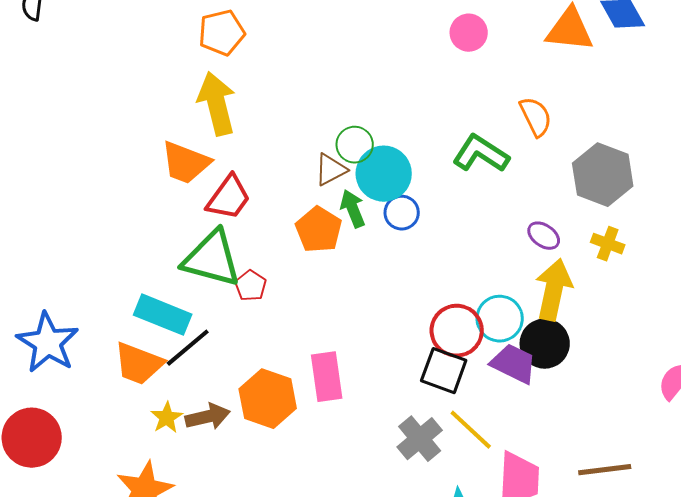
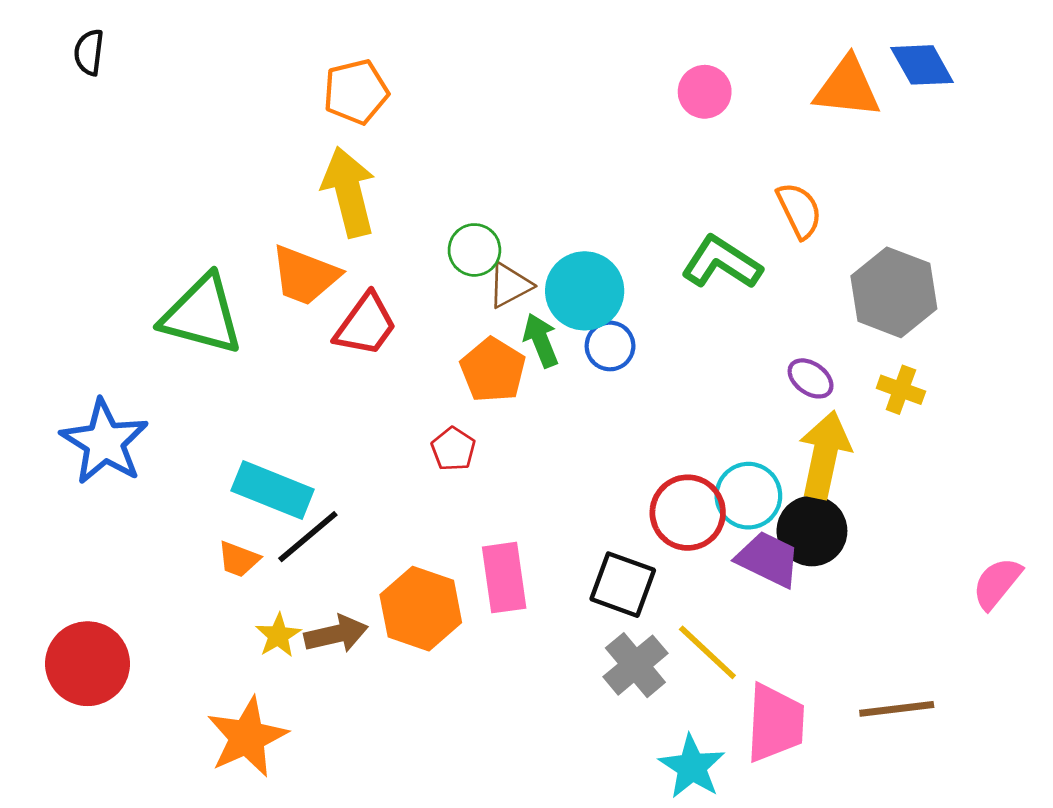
green circle: (355, 145) -> (474, 250), moved
green triangle: (212, 259) -> (202, 315), moved
red pentagon: (251, 286) -> (453, 449), moved
blue star: (48, 343) -> (104, 442), moved
orange trapezoid: (139, 364) -> (239, 559), size x0.6
black square: (444, 371) -> (623, 585), moved

